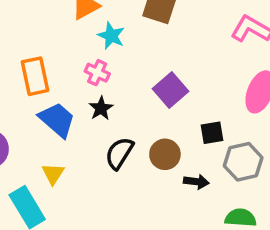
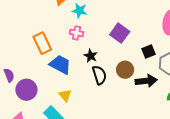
black star: (101, 108) -> (91, 56), moved
black semicircle: (119, 153) -> (99, 75), turned 144
black arrow: (196, 182) -> (146, 81), size x1.5

